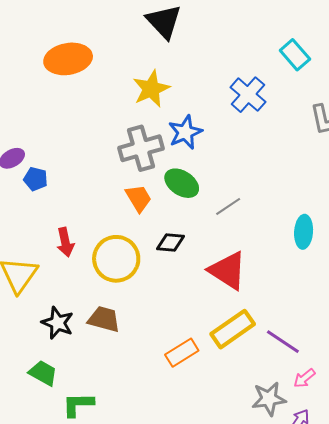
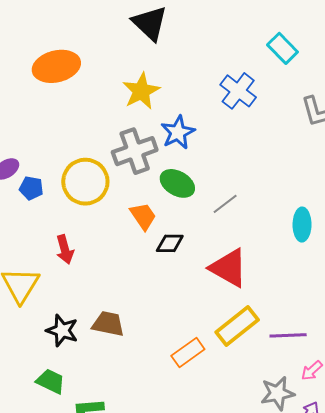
orange trapezoid: (139, 198) -> (143, 216), moved
yellow circle: (116, 259) -> (85, 182), moved
purple line: (283, 342) -> (288, 335), turned -33

